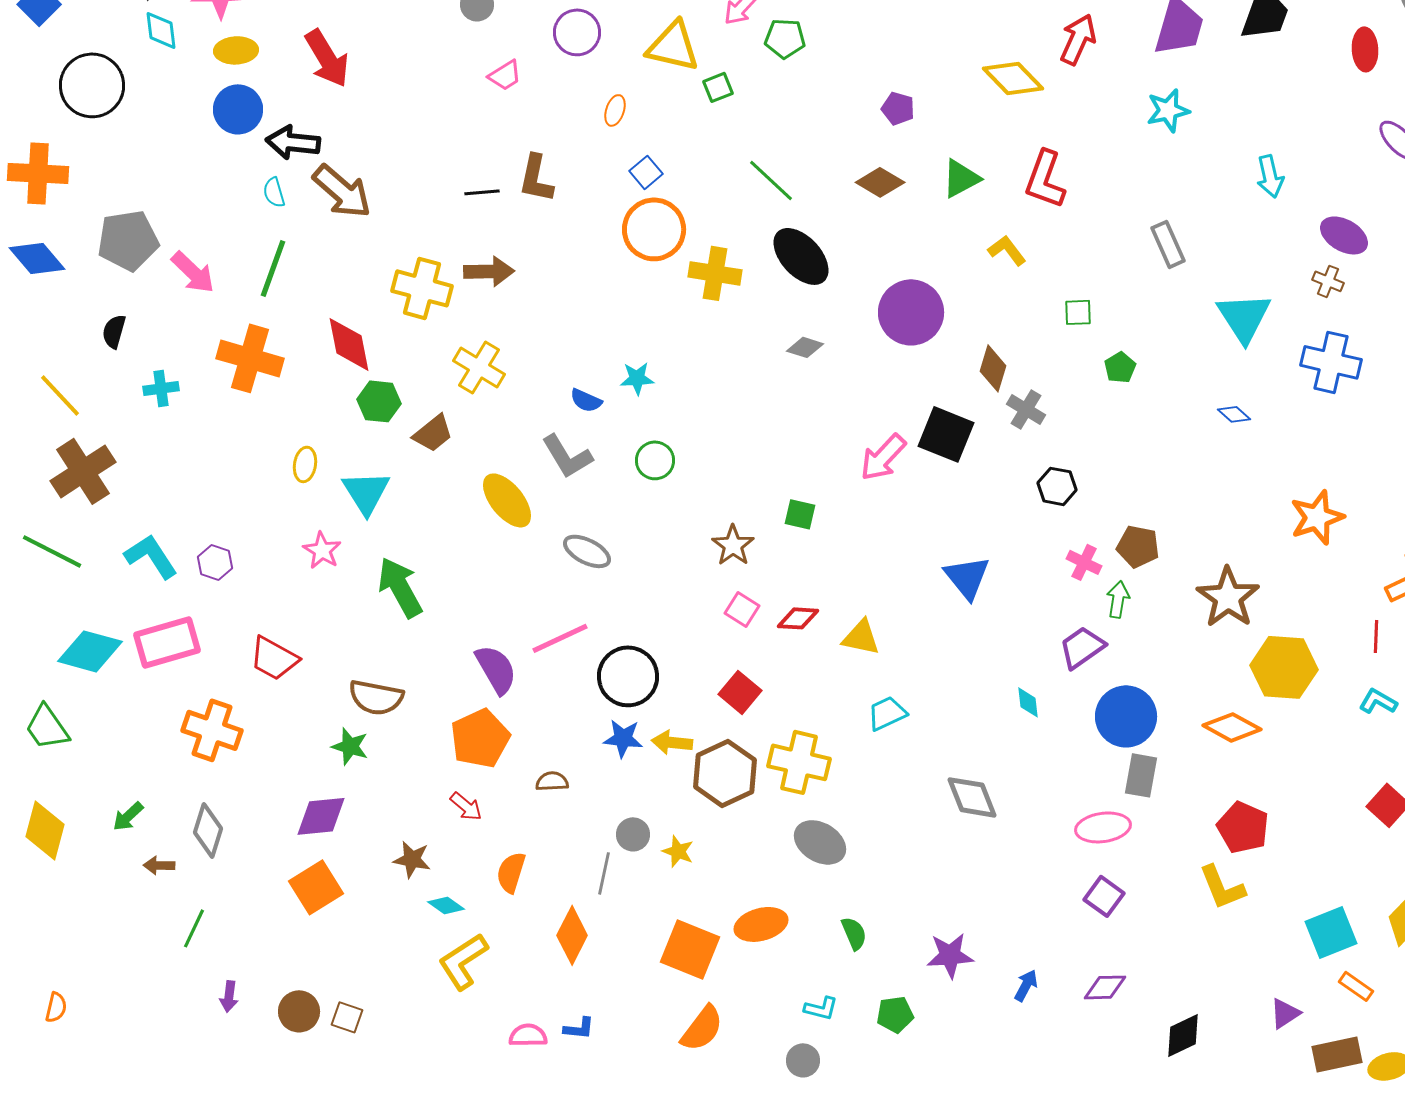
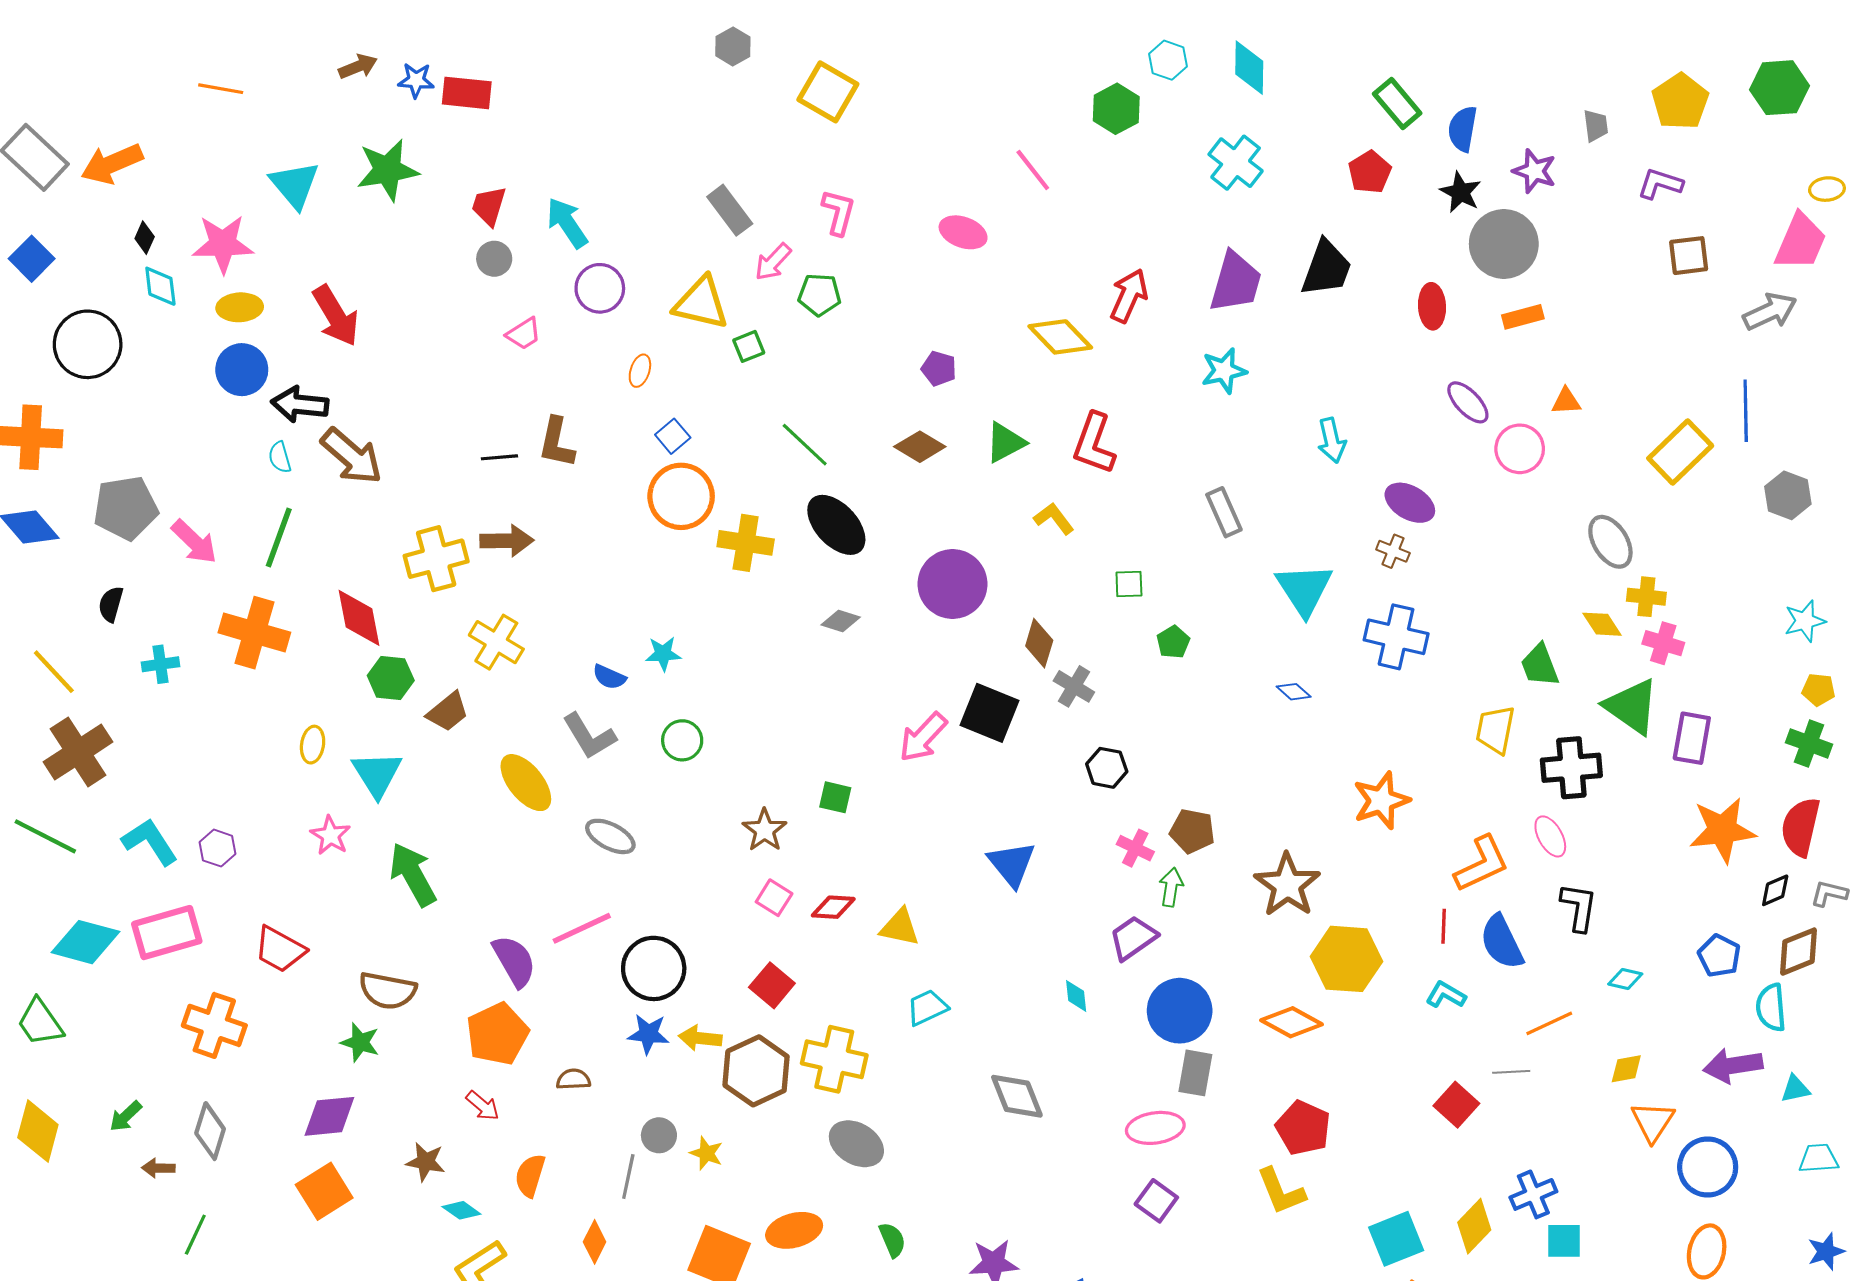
yellow cross: (422, 288) -> (436, 559), turned -30
orange diamond: (572, 935) -> (595, 1242), size x0.7

